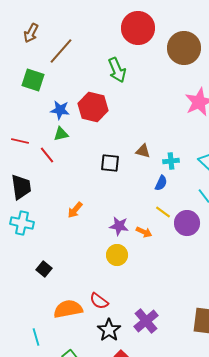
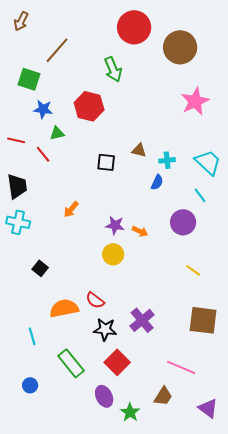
brown arrow: (31, 33) -> (21, 21), moved
blue star: (60, 110) -> (43, 109), moved
yellow line: (163, 212) -> (193, 270), moved
black star: (109, 330) -> (105, 329), turned -30

